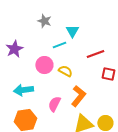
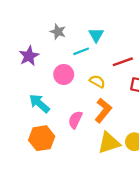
gray star: (44, 21) -> (58, 32), moved
yellow semicircle: (65, 71) -> (97, 81), moved
cyan arrow: (23, 90) -> (39, 103), turned 48

